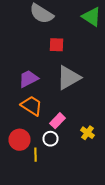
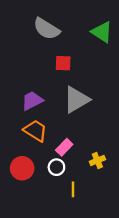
yellow cross: (88, 133) -> (97, 161), turned 32
yellow line: (36, 155) -> (73, 189), moved

